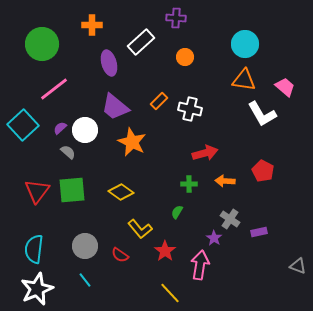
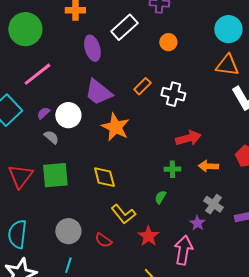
yellow diamond: (121, 192) -> (104, 177), turned 40
cyan line: (85, 280) -> (68, 265), turned 56

